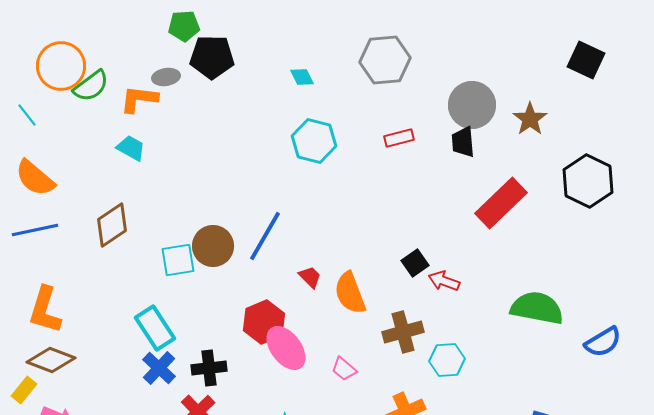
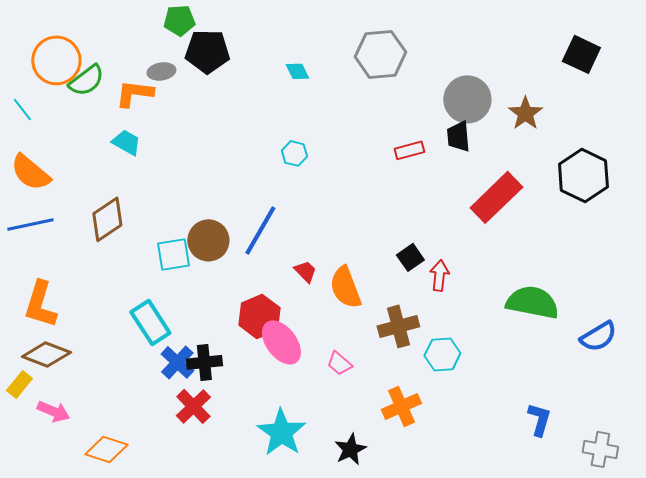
red rectangle: (399, 138) -> (409, 150), moved
cyan hexagon: (314, 141) -> (294, 153), moved, size x0.6
red arrow: (444, 281) -> (439, 275), turned 76
blue cross: (159, 368) -> (177, 362), moved

